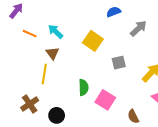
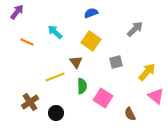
blue semicircle: (114, 12) -> (91, 13), moved
orange line: (30, 34) -> (27, 42), moved
brown triangle: (52, 53) -> (76, 62), moved
yellow line: (44, 74) -> (55, 77), moved, turned 60

